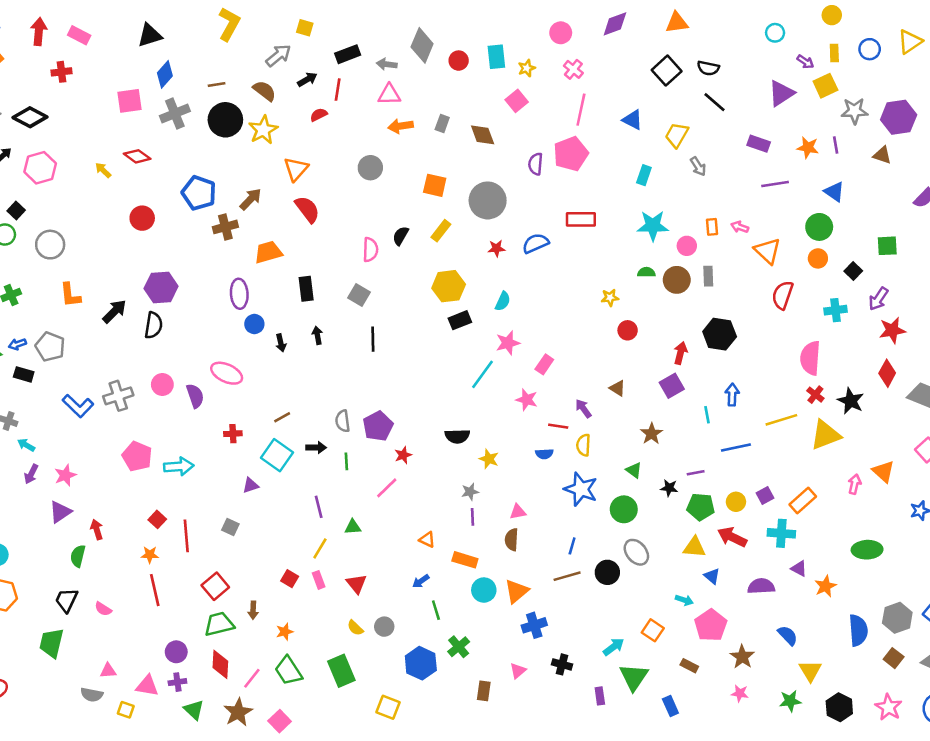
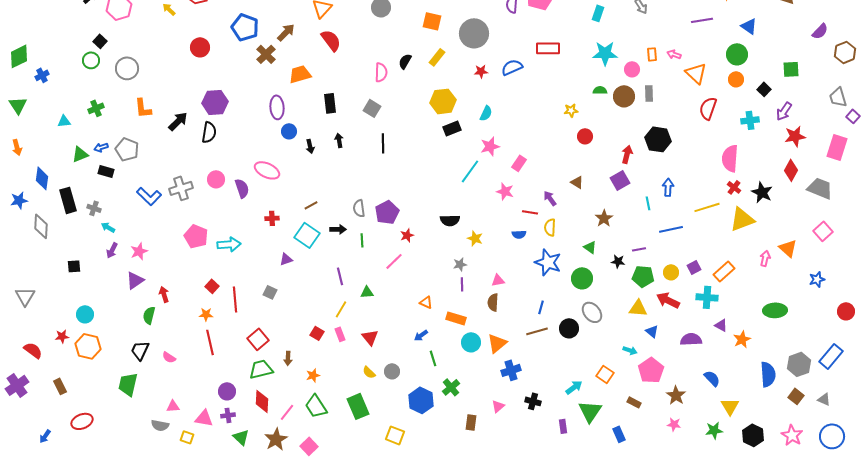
brown cross: (225, 227) -> (266, 54), turned -30

